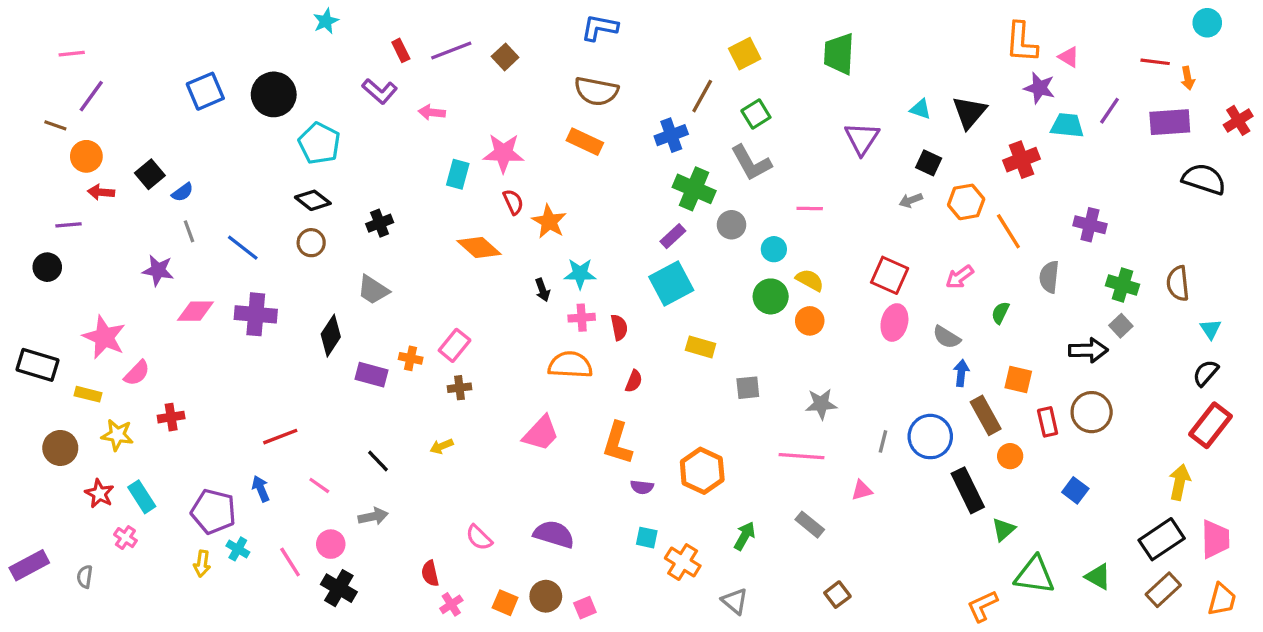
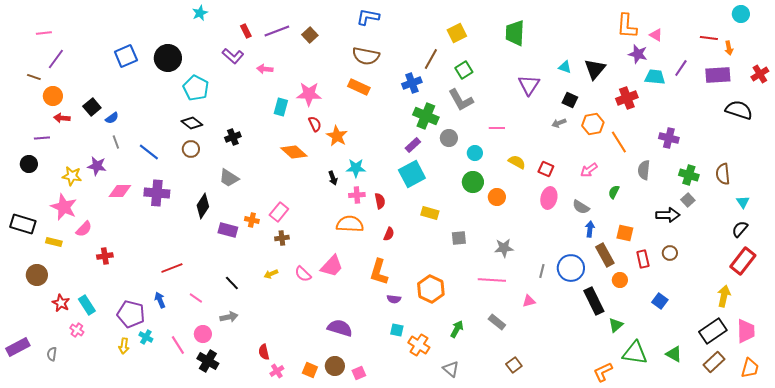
red square: (890, 275) -> (546, 169), size x0.7
yellow semicircle: (810, 280) -> (517, 162), moved
brown circle: (1092, 412) -> (670, 253), size x0.6
yellow star: (117, 435) -> (72, 176), moved
pink semicircle: (479, 538) -> (303, 274), moved

